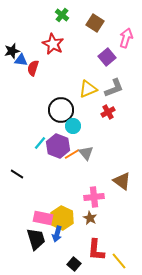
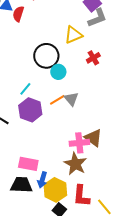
gray L-shape: (114, 88) -> (97, 18), moved
purple hexagon: (58, 146) -> (30, 110), moved
brown triangle: (122, 181) -> (93, 138), moved
yellow hexagon: (62, 218) -> (55, 190), moved
brown star: (90, 218) -> (75, 164), size x1.6
black trapezoid: (36, 239) -> (21, 185), turned -70

